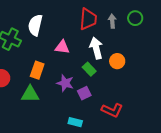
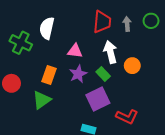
purple star: (65, 83) -> (78, 74), moved, turned 30
purple square: (84, 93) -> (98, 99), size x1.6
green triangle: (30, 94) -> (42, 100), turned -36

